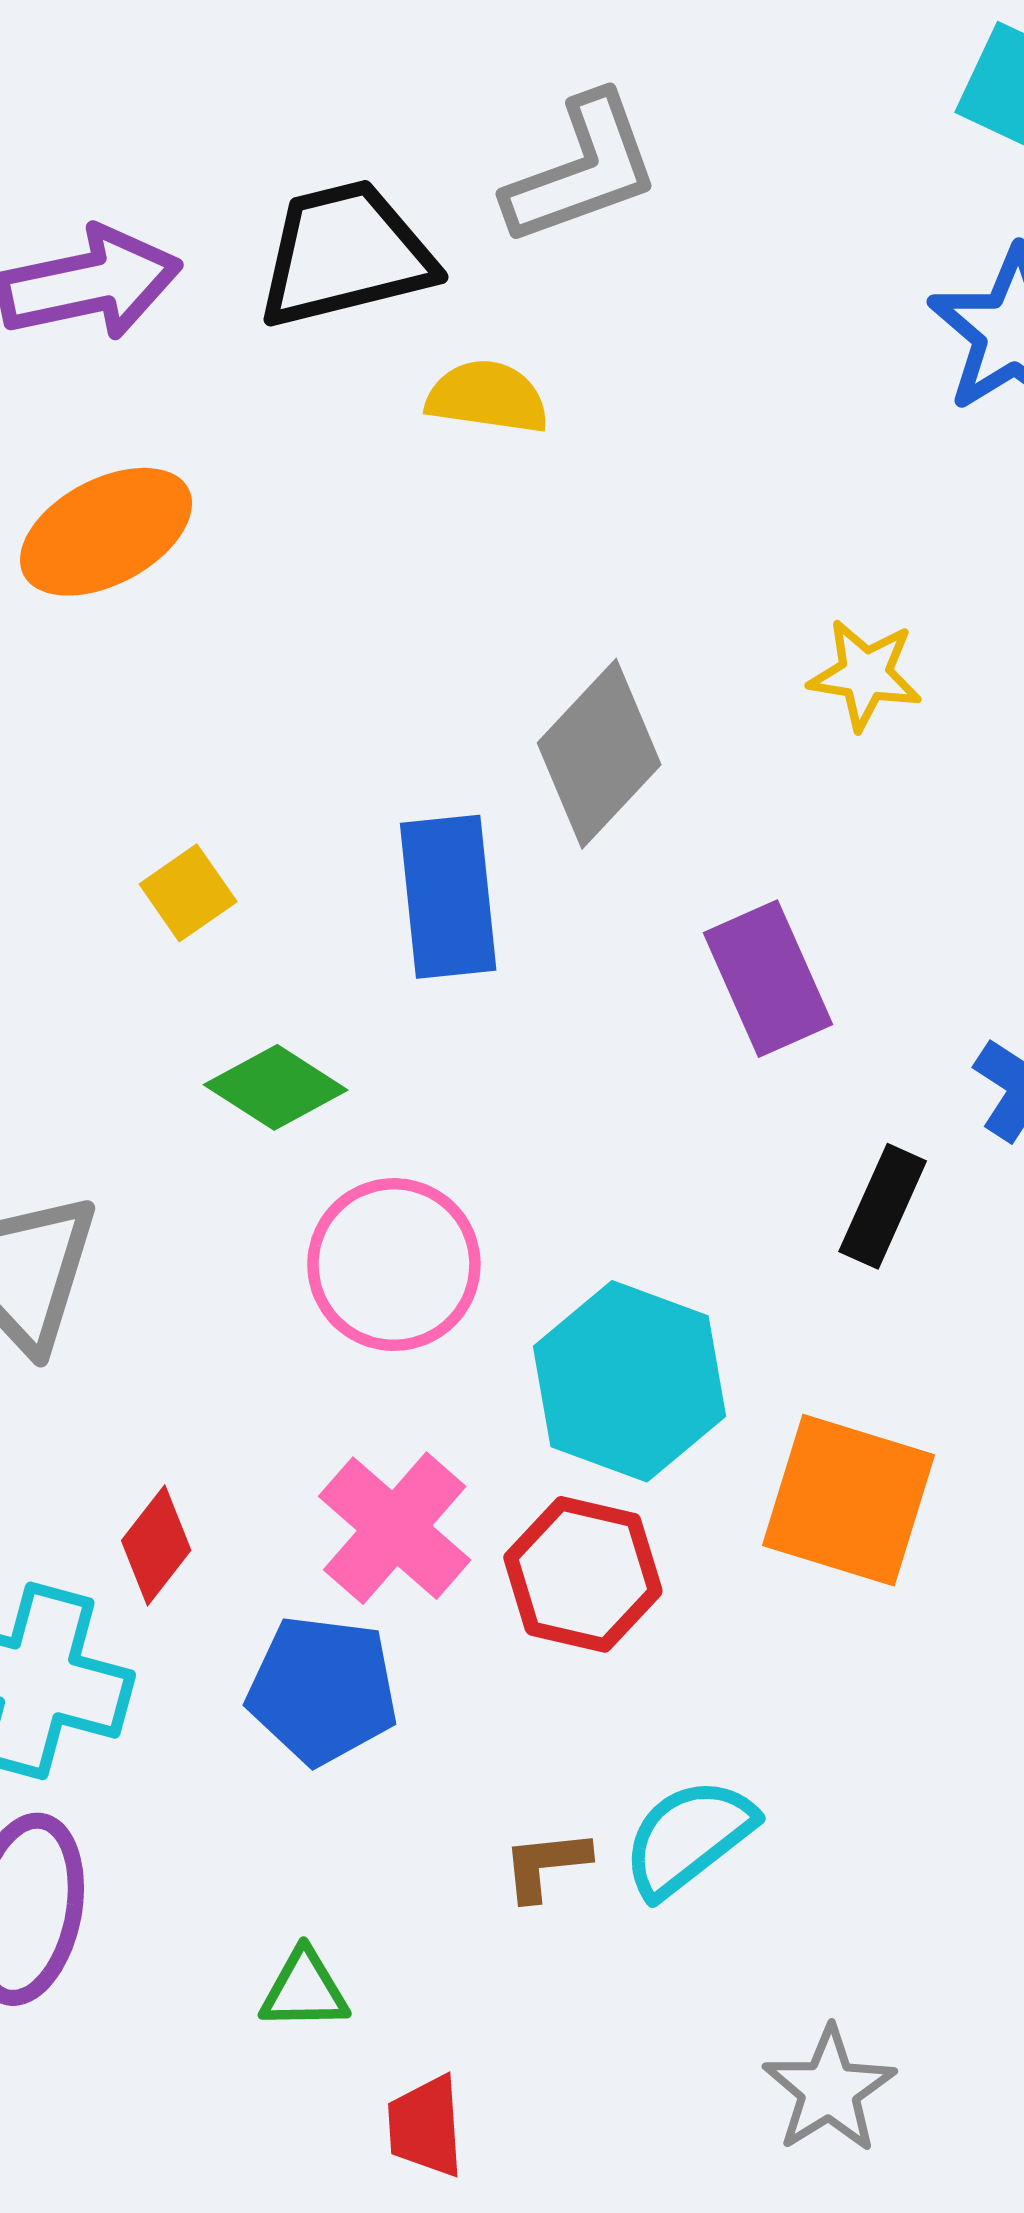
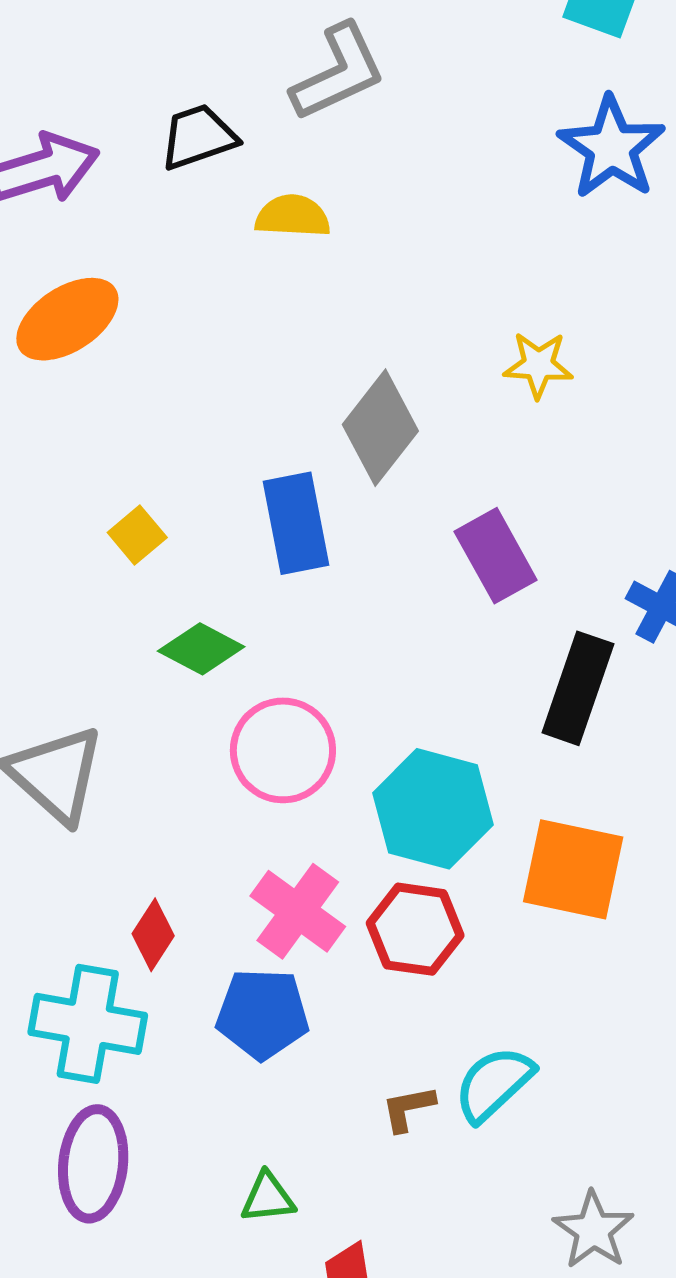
black trapezoid: (345, 254) -> (198, 137), size x0.7
black rectangle: (883, 1206) -> (578, 688), size x1.5

